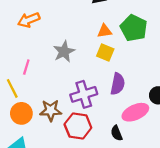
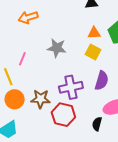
gray star: (64, 51) -> (57, 48), turned 30
black semicircle: (117, 133) -> (97, 124), turned 32

